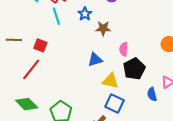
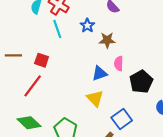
pink semicircle: (124, 49) -> (119, 64), moved
yellow triangle: (110, 81) -> (95, 98), moved, turned 36
blue square: (114, 104) -> (122, 119), turned 30

